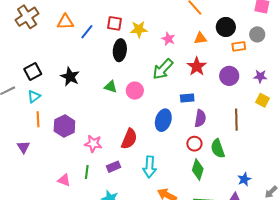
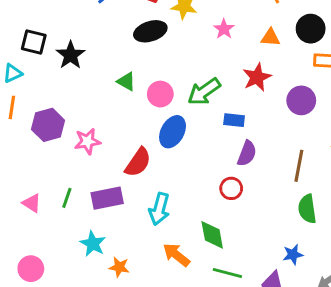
black ellipse: (120, 50) -> (150, 31), turned 55
green arrow: (163, 69) -> (204, 92), moved
black square: (33, 71) -> (34, 42), moved, turned 30
blue ellipse: (163, 120) -> (173, 132), moved
pink star: (93, 144) -> (87, 141), moved, turned -30
green semicircle: (218, 149) -> (307, 209), moved
purple rectangle: (114, 167) -> (107, 198), size x1.5
green diamond: (198, 170) -> (212, 235), moved, turned -40

